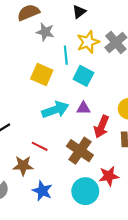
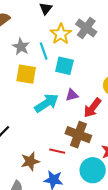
gray star: (45, 32) -> (21, 47), moved, turned 30
red arrow: (101, 127) -> (92, 108), turned 30
red line: (40, 146) -> (57, 151), moved

